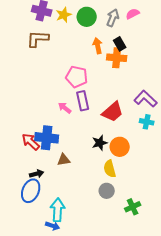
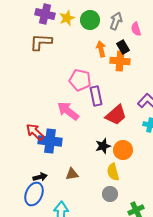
pink semicircle: (133, 14) -> (136, 29), moved, turned -80
purple rectangle: (83, 101) -> (96, 96), moved
pink arrow: (65, 108) -> (68, 111), size x1.6
red arrow: (31, 142) -> (35, 132), moved
brown triangle: (64, 160) -> (72, 174), moved

